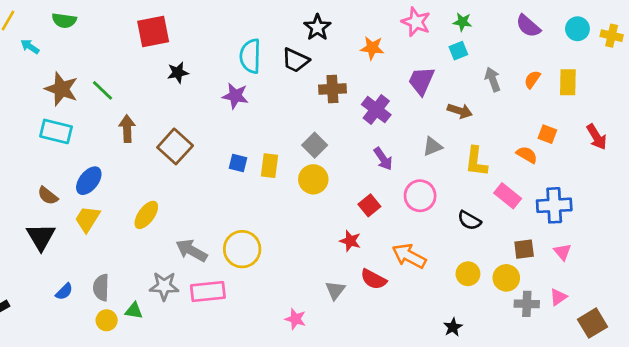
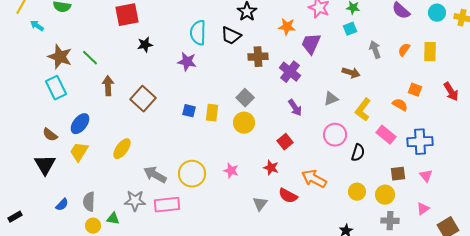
purple trapezoid: (421, 81) -> (311, 44), moved
cyan rectangle: (56, 131) -> (56, 88), turned 50
yellow L-shape: (476, 162) -> (363, 110), turned 30
pink circle: (420, 196) -> (335, 135), moved
black semicircle: (469, 220) -> (358, 153), turned -102
gray cross: (527, 304) -> (390, 221), moved
pink star: (295, 319) -> (231, 171), moved

